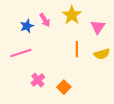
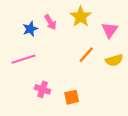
orange line: (77, 49) -> (86, 55), turned 42
pink cross: (38, 80) -> (43, 89), turned -32
orange square: (64, 87) -> (72, 97), turned 32

